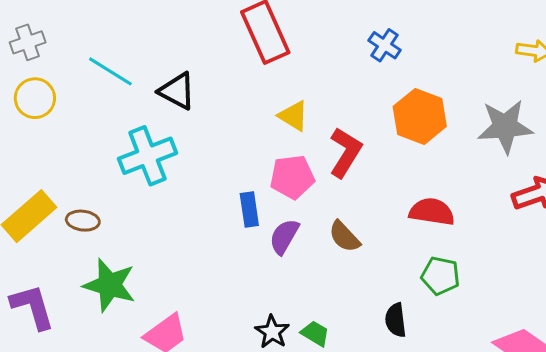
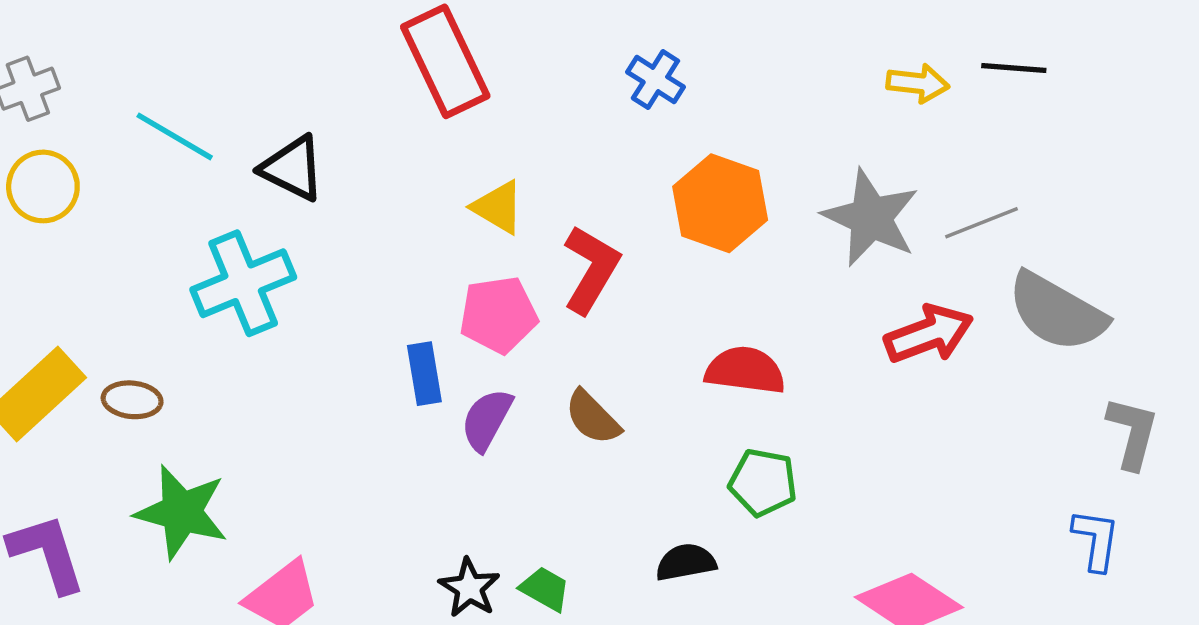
gray star: (505, 127) -> (871, 218), turned 30
black semicircle: (396, 320) -> (686, 562), turned 88

